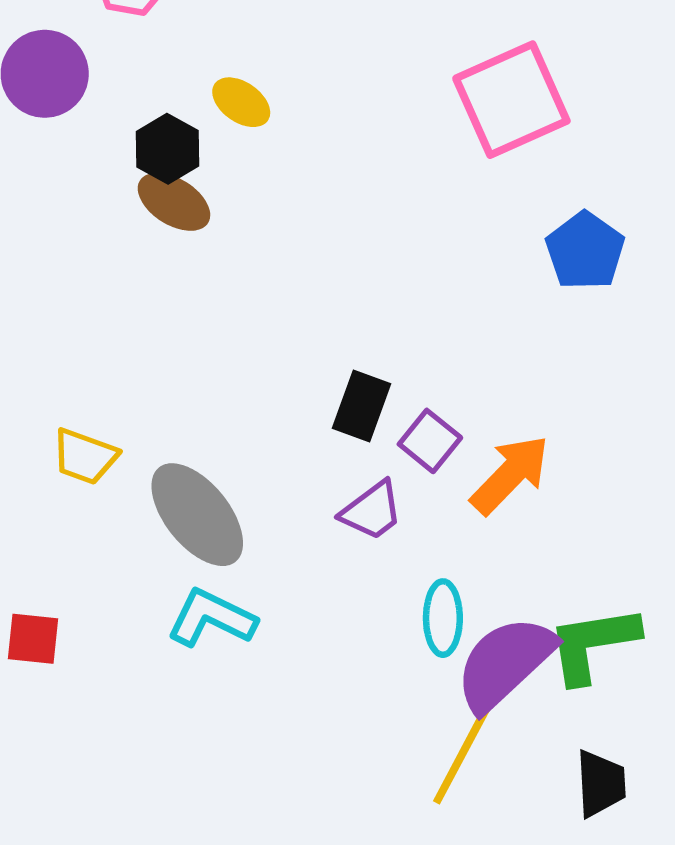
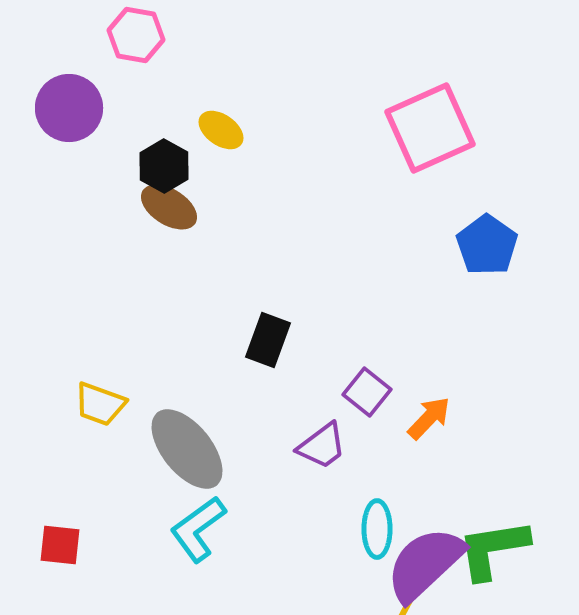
black rectangle: (361, 406) -> (268, 340), moved
orange arrow: (510, 475) -> (429, 418), size x0.7
cyan L-shape: (211, 618) -> (198, 529), turned -62

